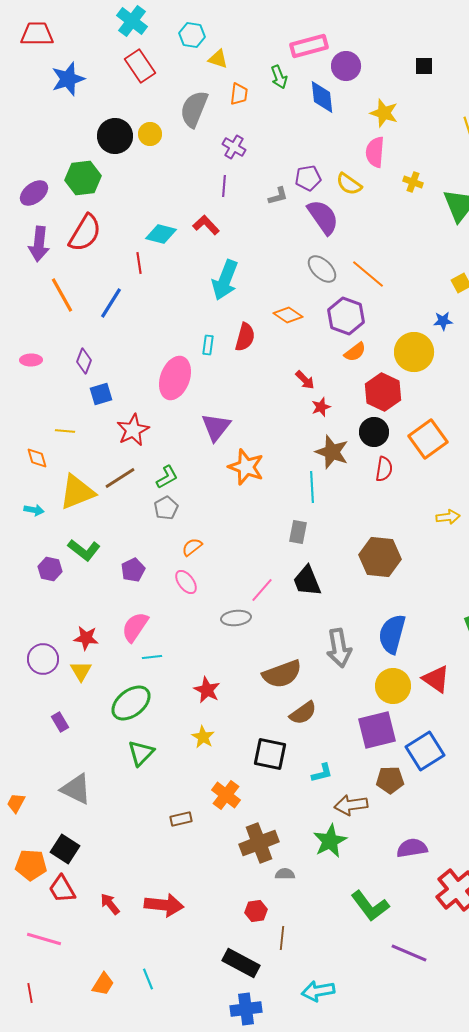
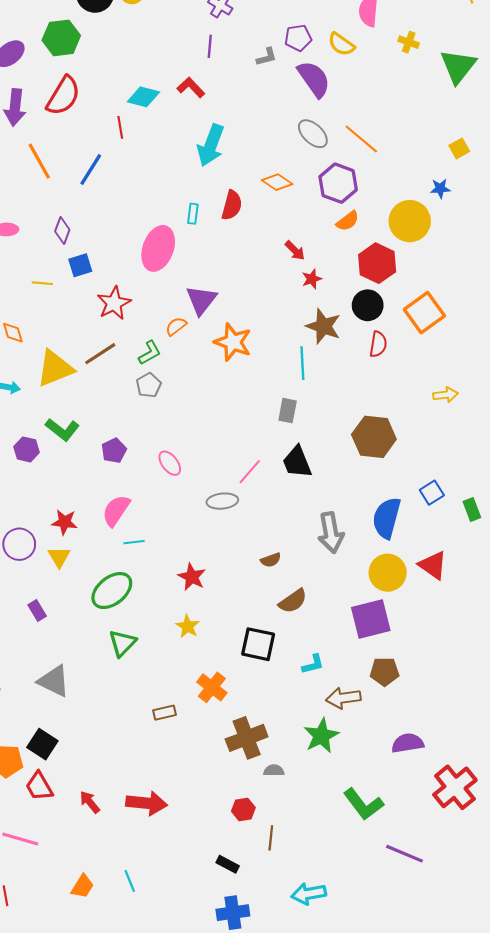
yellow line: (65, 431) -> (42, 283), moved
orange semicircle: (192, 547) -> (176, 326), moved
brown semicircle: (282, 674) -> (271, 560), size x0.5
blue square: (425, 751) -> (432, 493), moved, size x0.6
black rectangle: (241, 963) -> (228, 864), size x0.6

